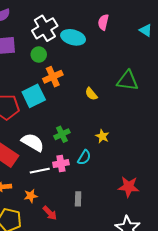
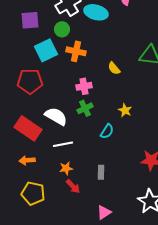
orange cross: (53, 77) -> (76, 51), turned 36
cyan square: (34, 96) -> (46, 50), moved
pink cross: (61, 164) -> (84, 86), moved
orange star: (31, 196) -> (66, 168), moved

